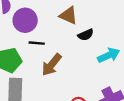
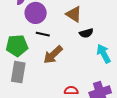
cyan arrow: (109, 55) -> (104, 54), turned -102

